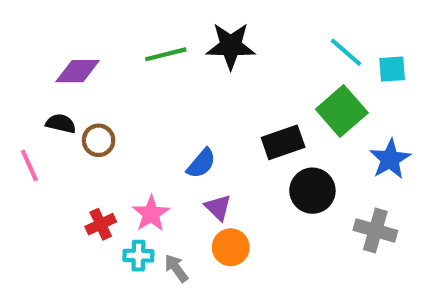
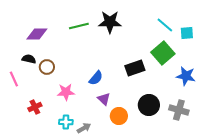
blue star: (390, 159) -> (186, 76), turned -30
black circle: (312, 191) -> (149, 105), moved
pink star: (151, 214) -> (66, 92), moved, turned 30
red cross: (101, 224) -> (35, 107), moved
orange circle: (231, 247) -> (119, 116), moved
gray arrow: (176, 268) -> (84, 128), turned 96

